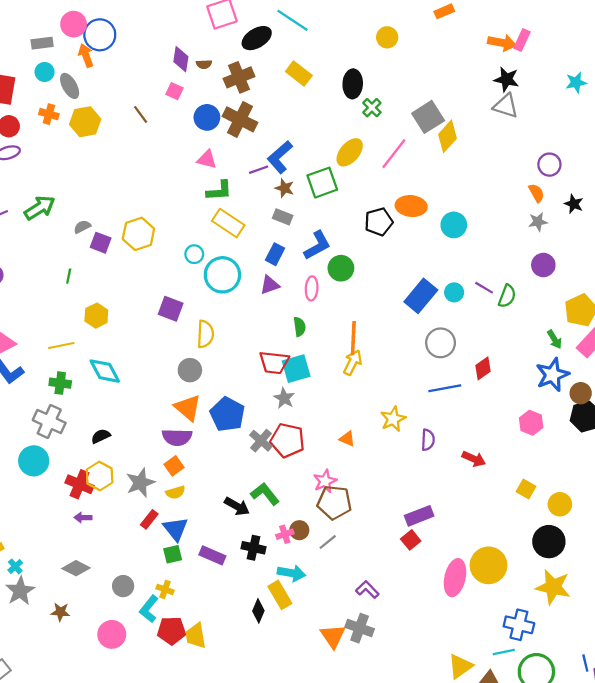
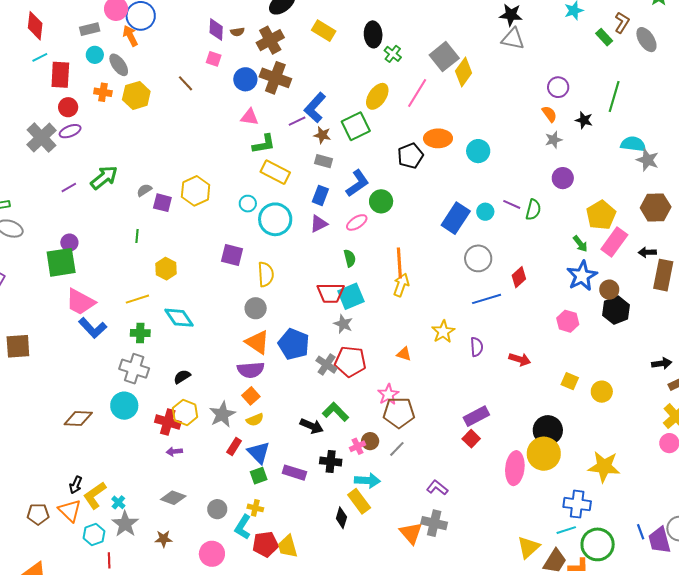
pink ellipse: (312, 288) -> (357, 222), turned 60
black circle: (549, 542) -> (548, 430), moved

